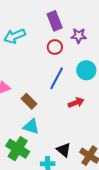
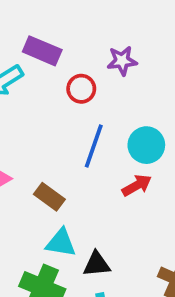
purple rectangle: (55, 21) -> (42, 51), moved, turned -36
cyan circle: (86, 70) -> (146, 145), moved
black triangle: (64, 150) -> (97, 264), moved, turned -35

